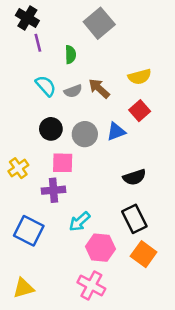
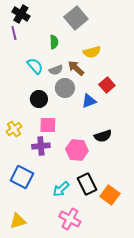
purple line: (38, 43) -> (14, 33), moved
yellow semicircle: (140, 77) -> (92, 52), moved
gray circle: (85, 134) -> (65, 88), moved
black rectangle: (134, 219) -> (87, 184), moved
cyan arrow: (80, 222) -> (61, 189), moved
pink hexagon: (100, 248) -> (77, 150), moved

